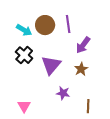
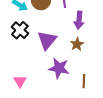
purple arrow: (83, 45) -> (79, 20), turned -30
purple star: (63, 93) -> (59, 68), size x1.5

